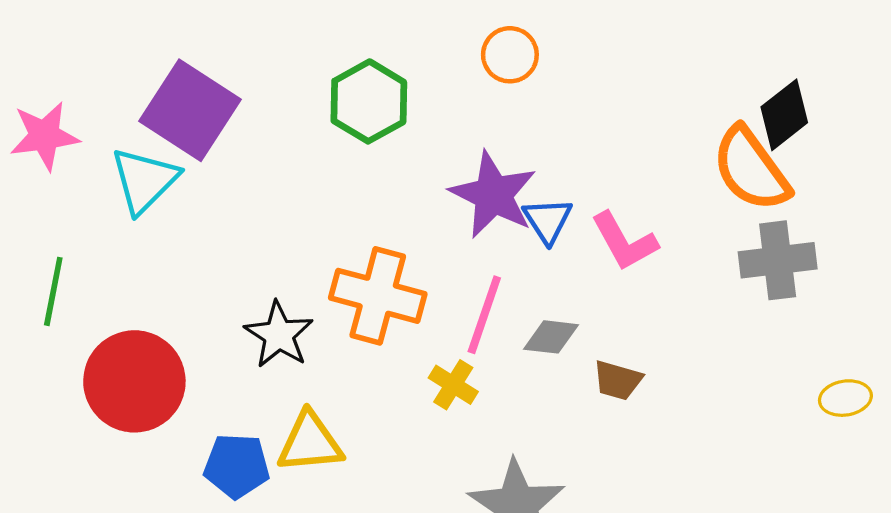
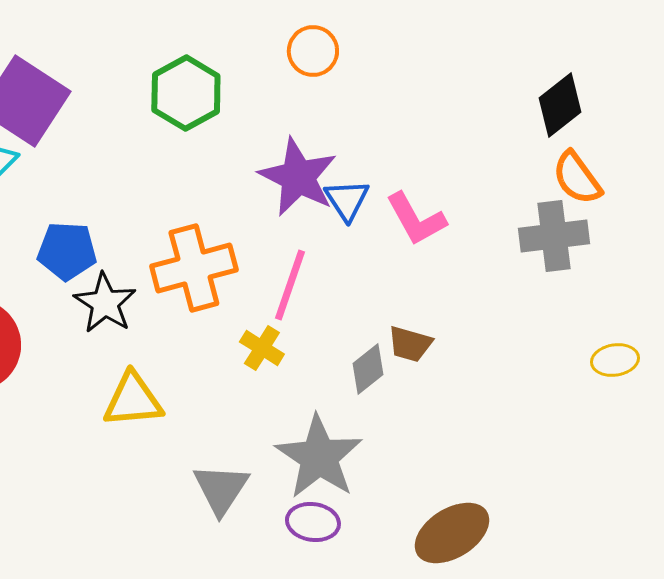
orange semicircle: (751, 169) -> (577, 178), moved, size x0.7
orange cross: (378, 296) -> (194, 268), turned -30
gray diamond: (551, 337) -> (368, 369), moved, turned -45
blue pentagon: (237, 466) -> (67, 251), moved

